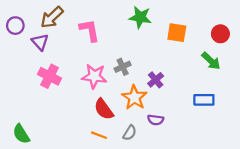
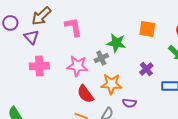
green star: (140, 17) -> (116, 43), moved
pink cross: (50, 76) -> (39, 66), turned -30
purple cross: (156, 80) -> (146, 69), moved
orange star: (134, 97) -> (111, 84), turned -30

